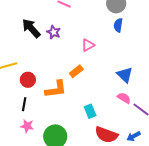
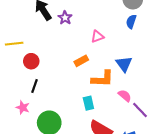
blue triangle: (125, 75) -> (124, 64), moved
orange L-shape: (56, 89) -> (102, 79), moved
black line: (24, 104) -> (35, 86), moved

